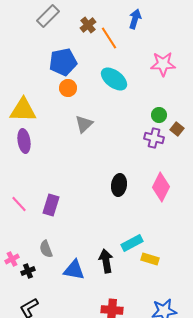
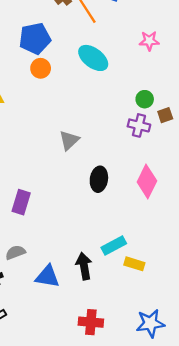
pink star: (163, 64) -> (149, 41), size x0.7
gray triangle: (84, 124) -> (69, 140), moved
brown square: (177, 129) -> (165, 115), turned 32
gray semicircle: (46, 249) -> (15, 252), turned 90

